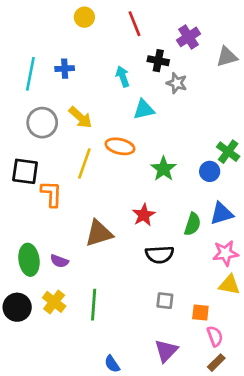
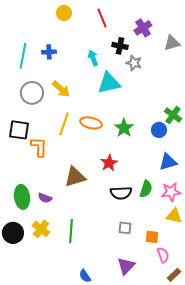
cyan triangle: (144, 109) -> (109, 83), size x1.4
orange ellipse: (120, 146) -> (91, 123), moved
green semicircle: (193, 224) -> (146, 189), moved
brown rectangle: (216, 363) -> (174, 275), moved

